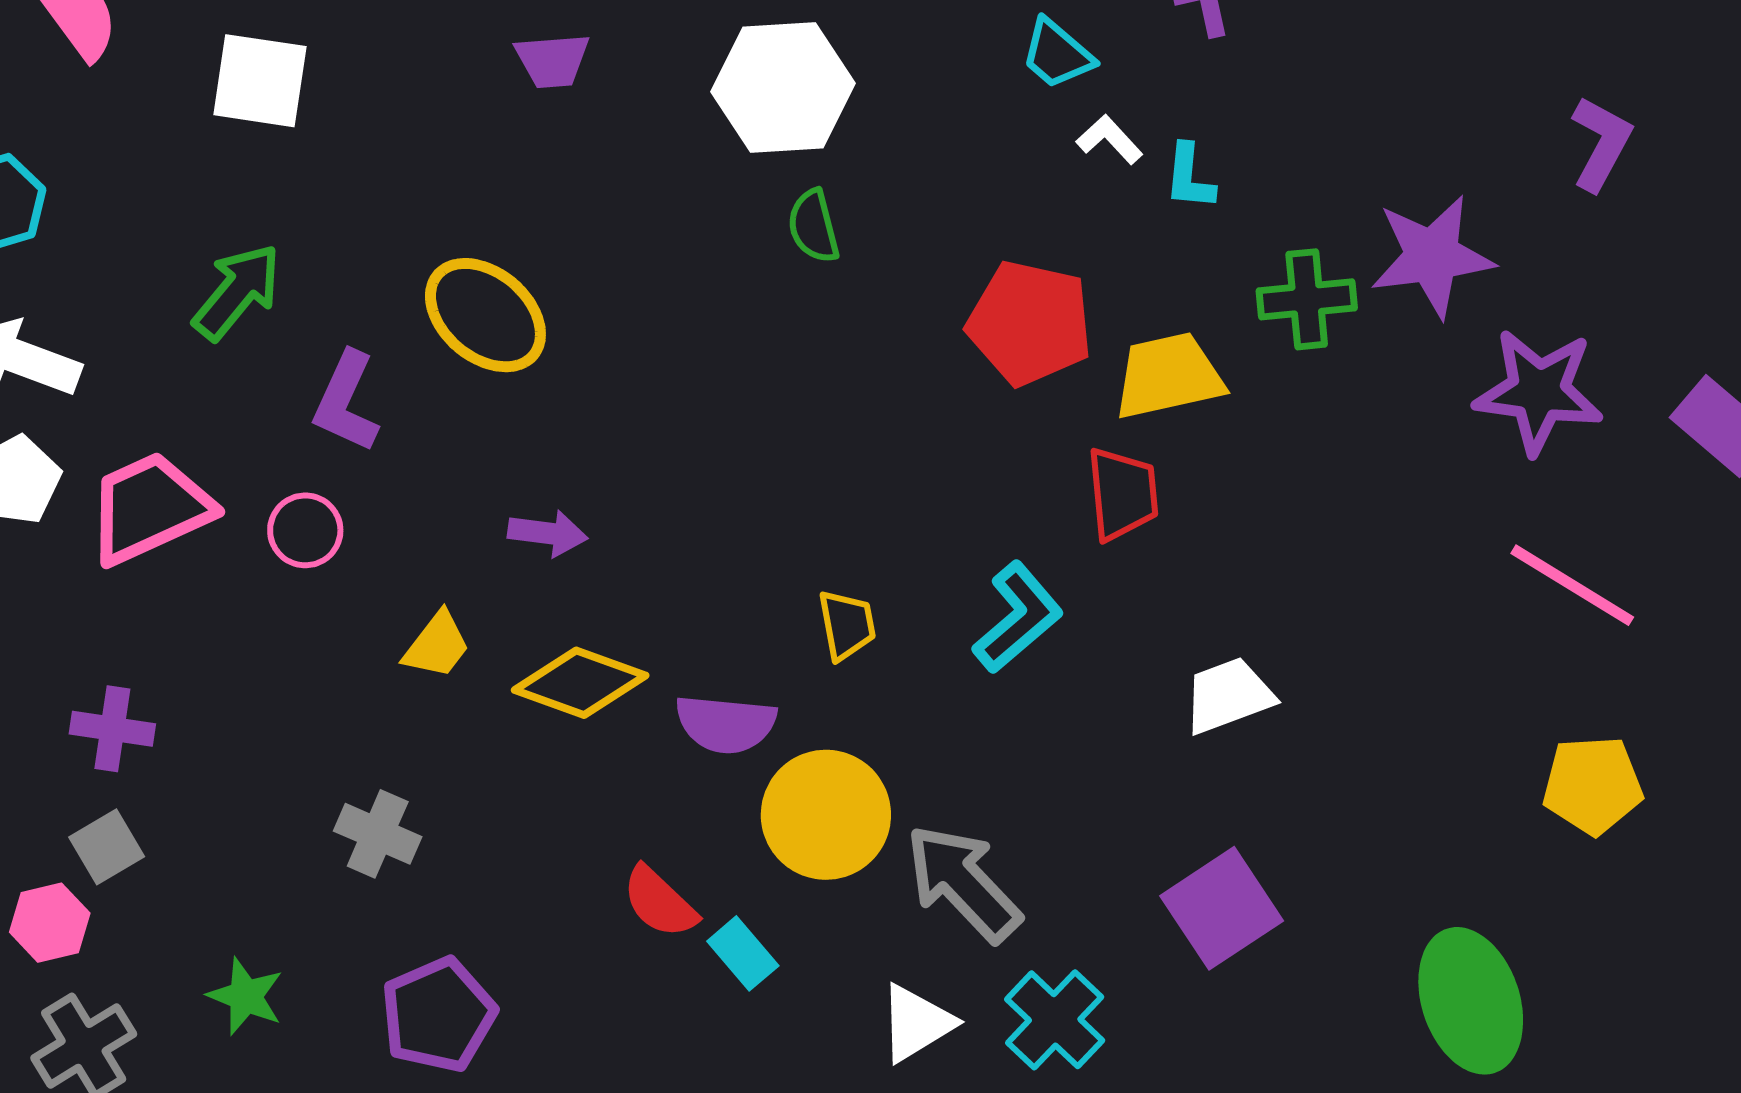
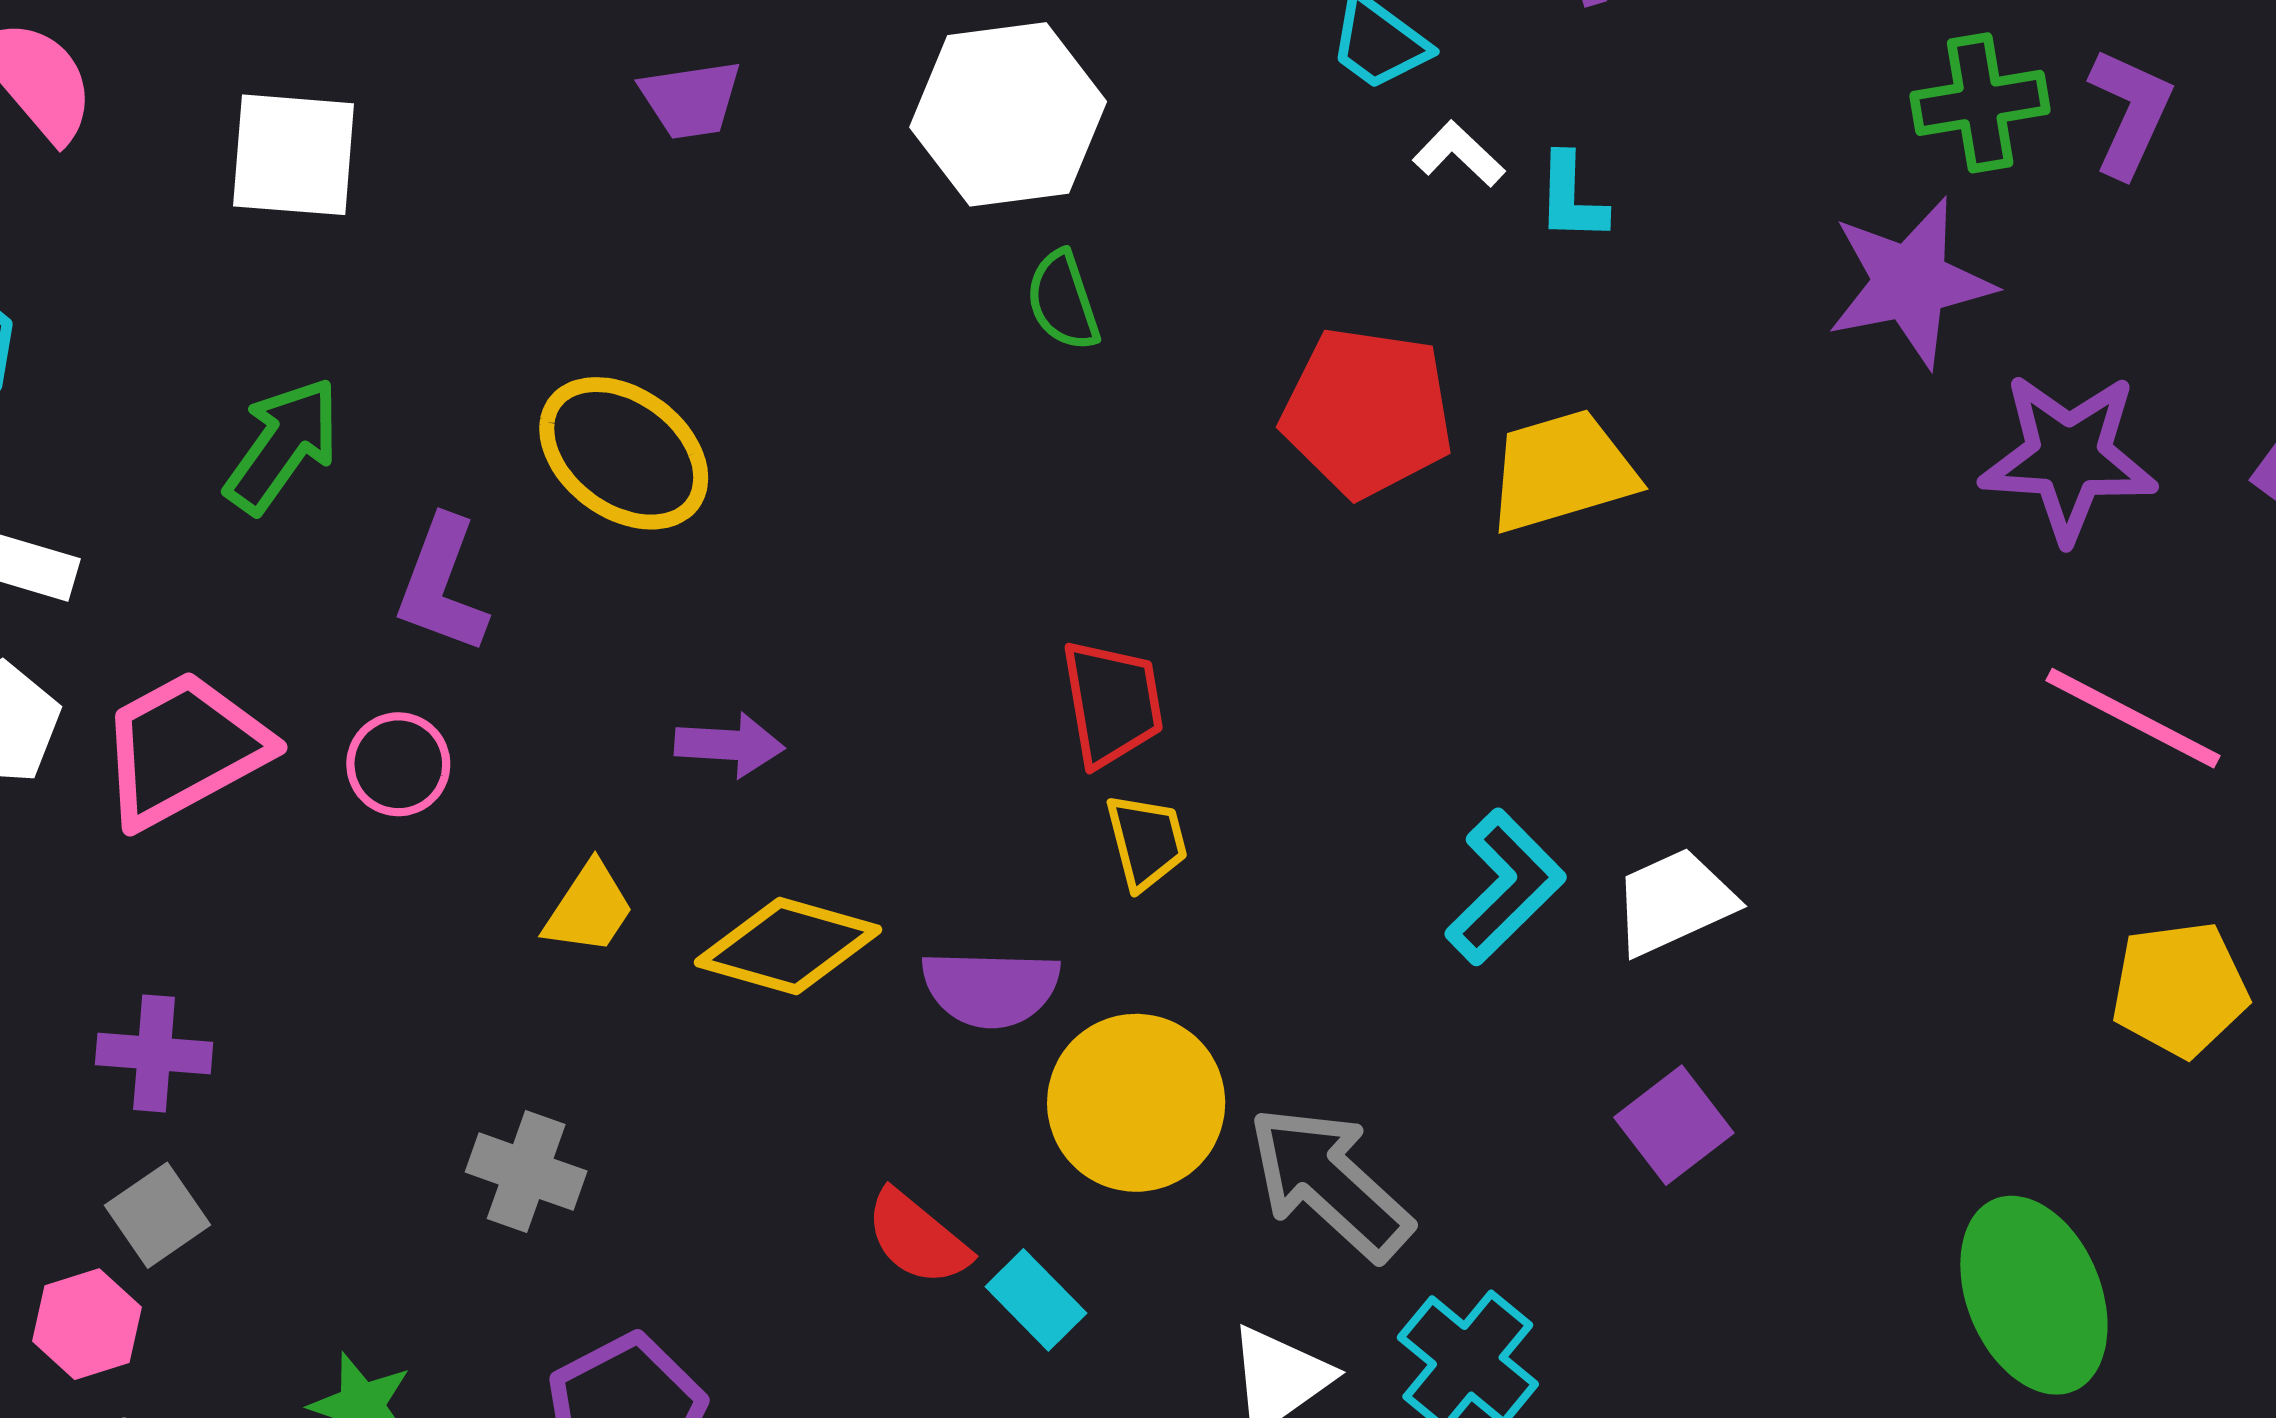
green cross: (1307, 299) -> (1980, 103), moved
red trapezoid: (1123, 494) -> (1112, 703), moved
cyan L-shape: (1018, 617) -> (1505, 887), moved
purple square: (1222, 908) -> (1674, 1125), moved, size x0.7

